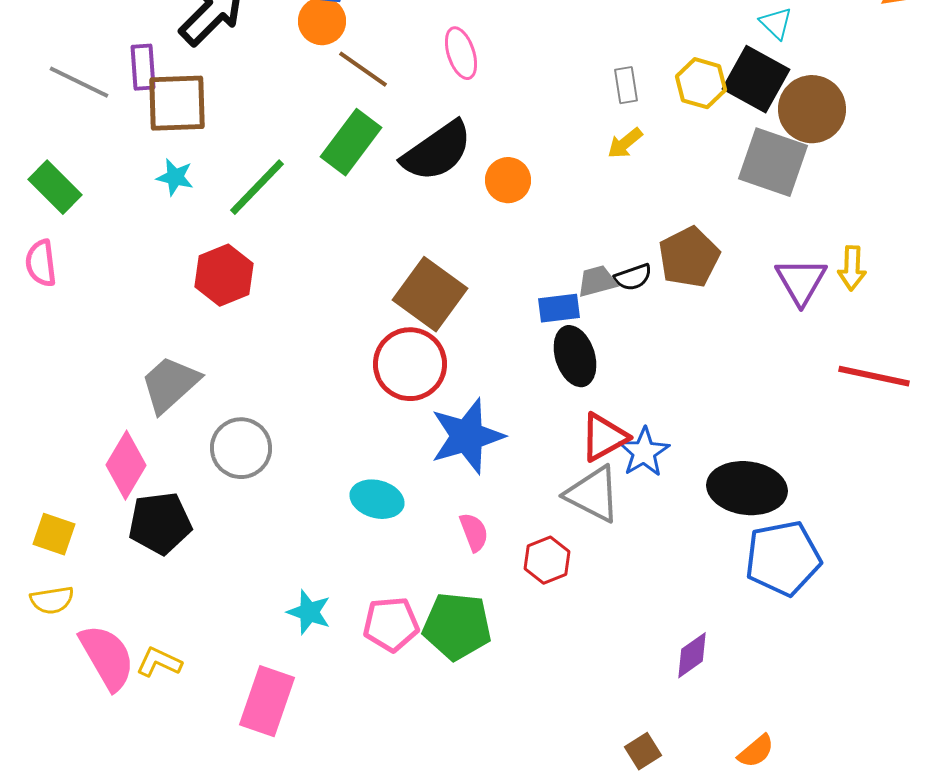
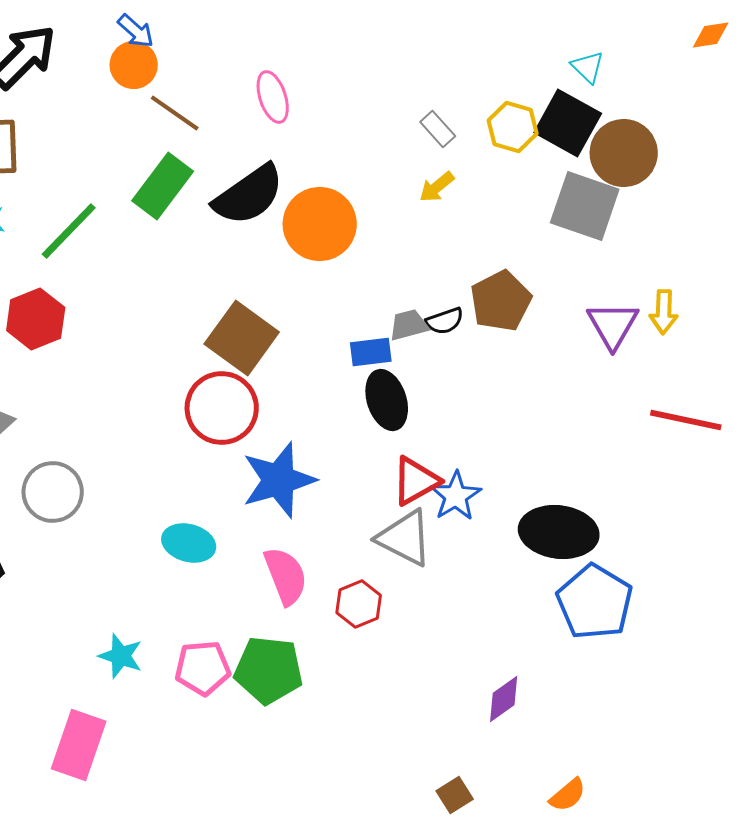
gray rectangle: (626, 85) -> (438, 129), turned -33
orange circle: (508, 180) -> (320, 224), size x1.6
pink semicircle: (474, 532) -> (286, 576), size x1.5
blue pentagon: (783, 558) -> (595, 602), turned -30

